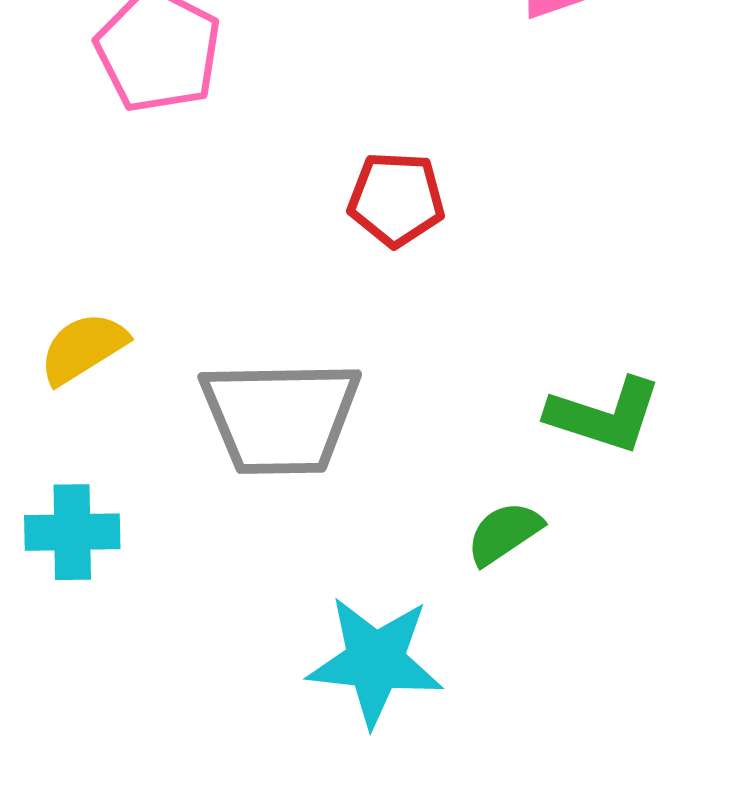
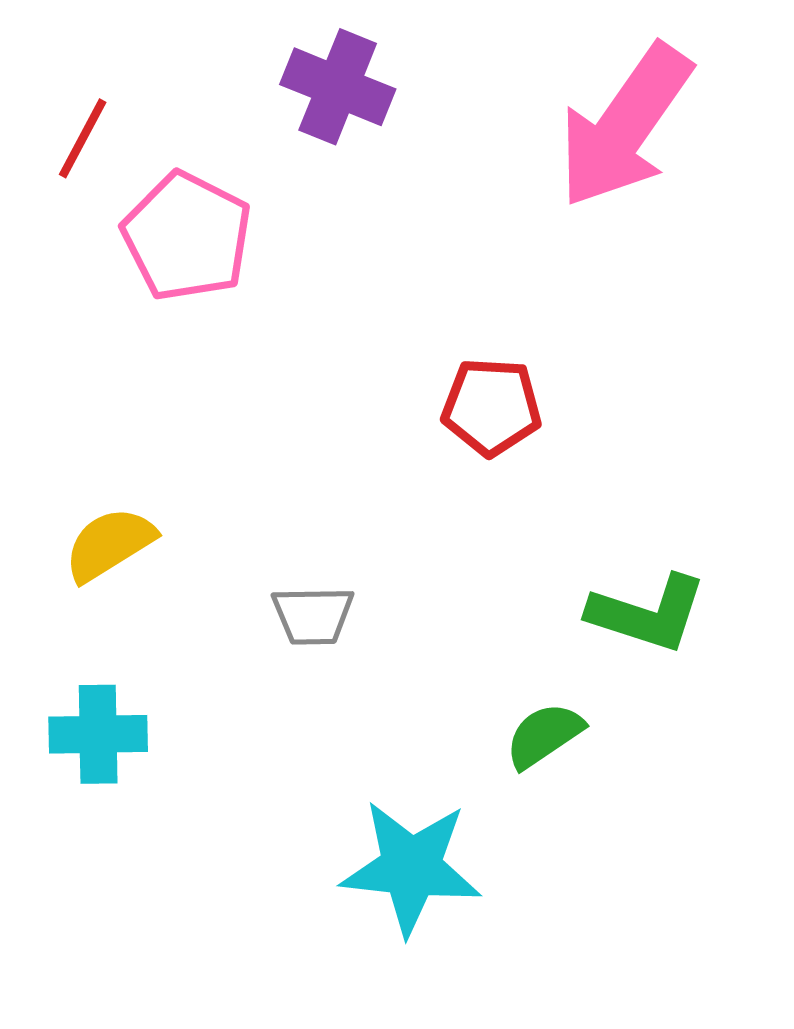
red pentagon: (396, 199) -> (492, 407), moved
gray trapezoid: (280, 417) -> (313, 615), size x0.5

